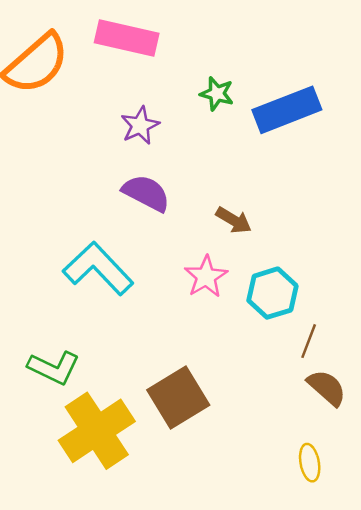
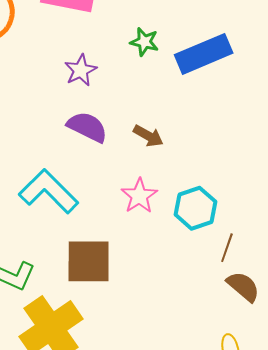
brown arrow: (234, 220) -> (148, 136), moved
brown square: (178, 397) -> (89, 261), moved, turned 33

